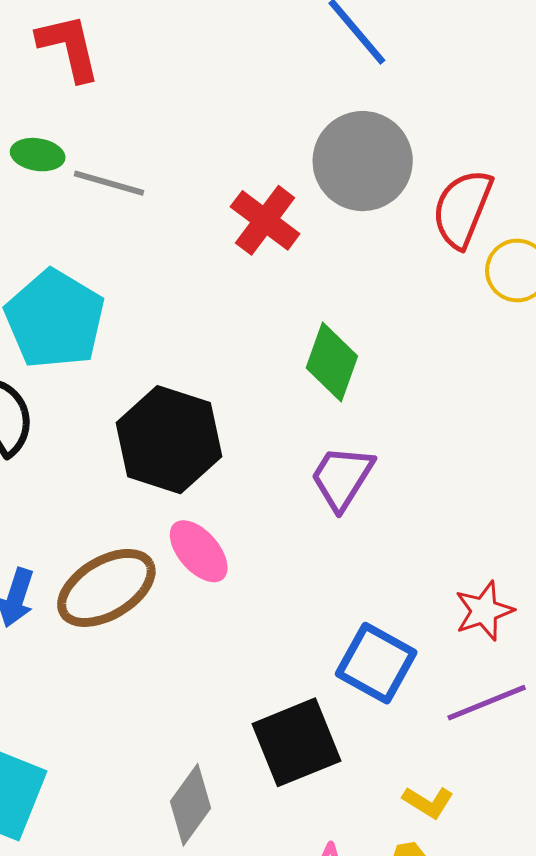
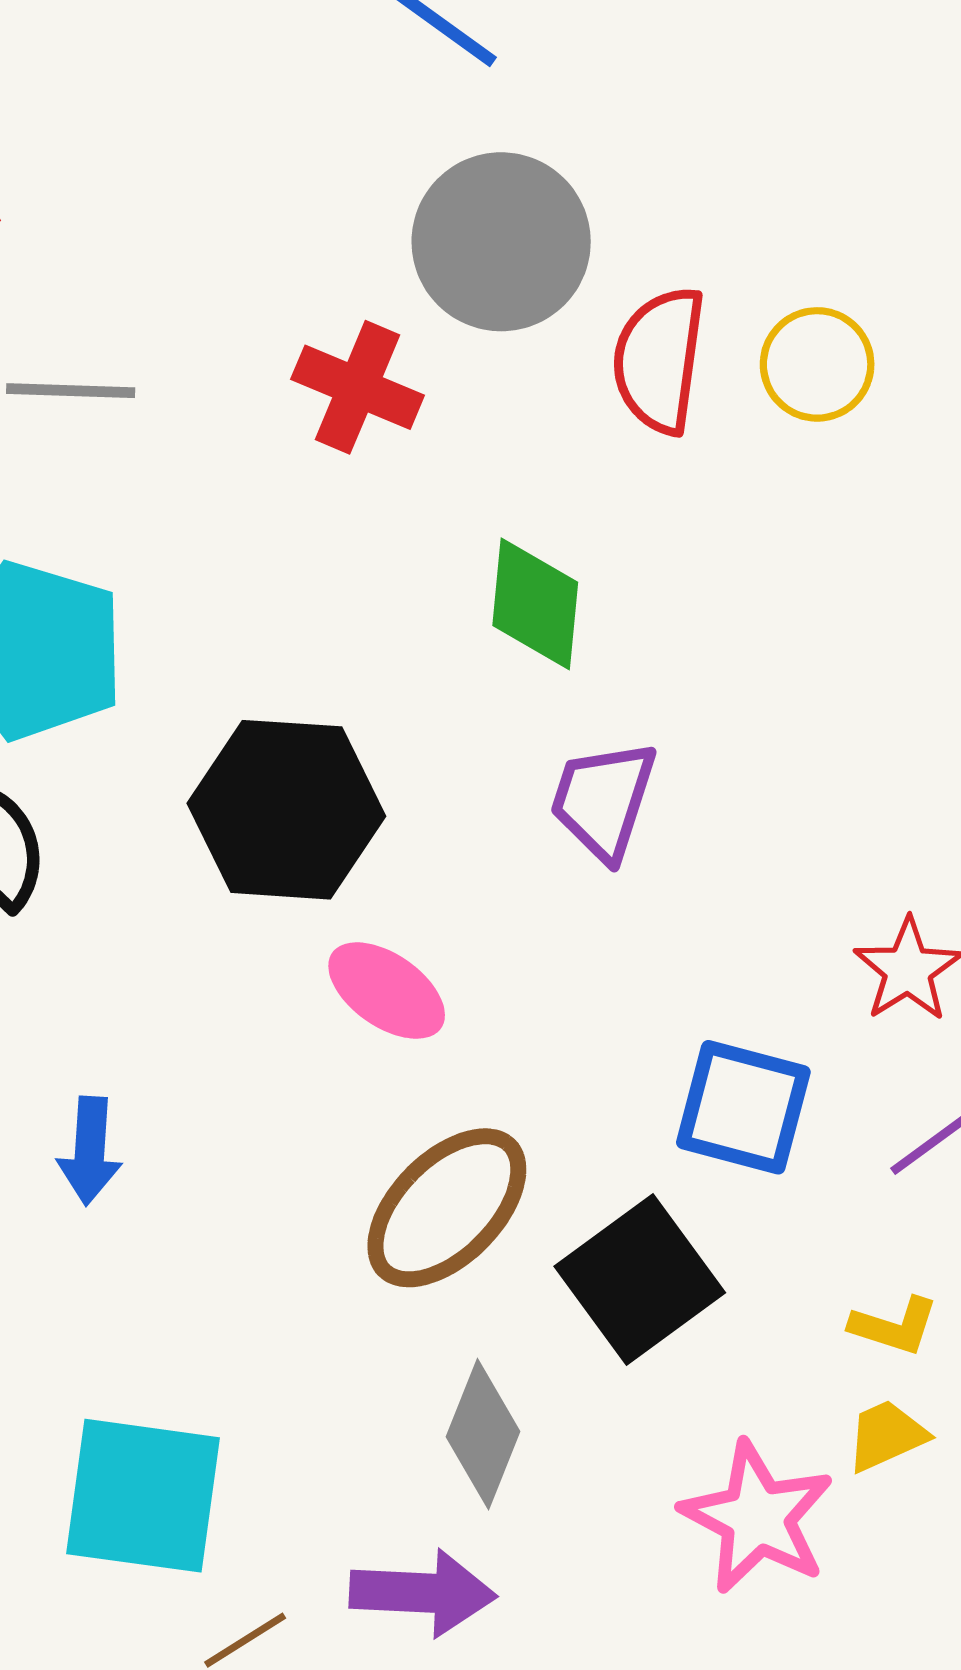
red semicircle: (462, 209) -> (659, 360), moved
brown ellipse: (106, 588) -> (447, 1208), moved

